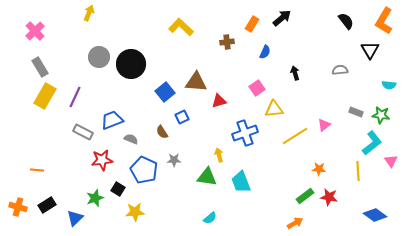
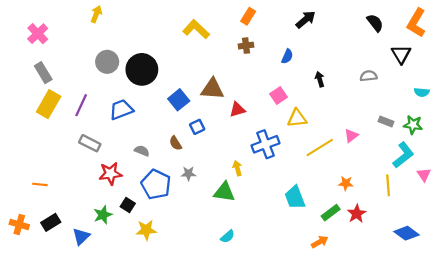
orange rectangle: (252, 24) -> (248, 16), moved
blue trapezoid: (112, 120) -> (121, 110), moved
cyan trapezoid: (241, 182) -> (295, 197), moved
red star: (329, 197) -> (357, 214), turned 30

